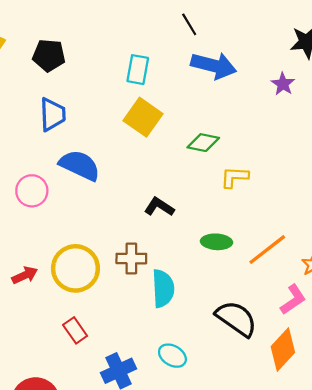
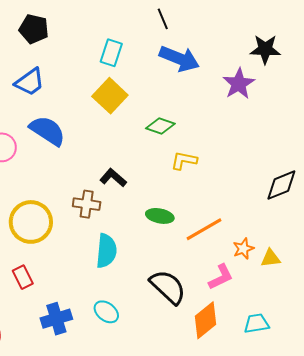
purple star: (283, 84) -> (239, 84), size x1.5
blue trapezoid: (53, 114) -> (30, 82), turned 48
brown cross: (131, 259) -> (87, 204), moved

